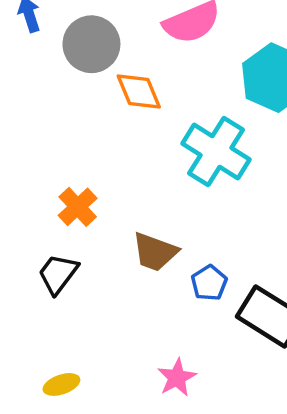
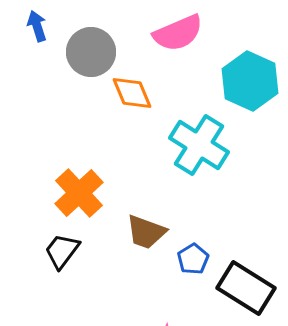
orange cross: (78, 207) -> (79, 193), size x1.4

